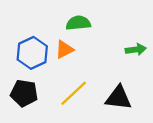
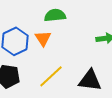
orange triangle: (64, 49) -> (43, 38), turned -36

